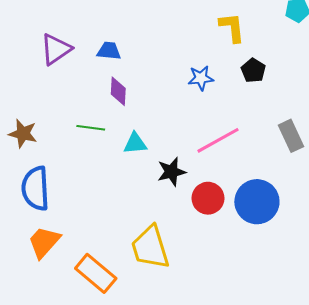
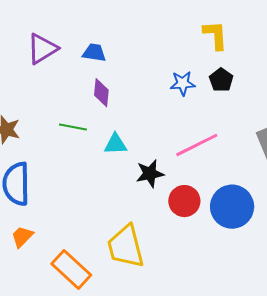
black pentagon: (253, 70) -> (221, 80), moved
orange trapezoid: (44, 242) -> (22, 237), size x0.7

